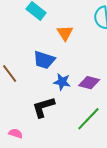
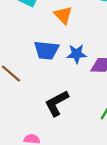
blue star: (62, 82) -> (77, 54), moved

